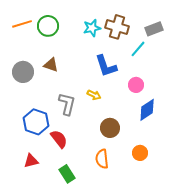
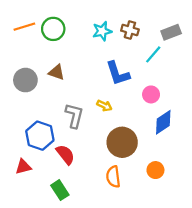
brown cross: (117, 27) -> (130, 30), size x0.7
brown circle: (110, 128) -> (122, 142), size x1.4
red triangle: (31, 161) -> (23, 167), moved
green rectangle: (67, 174) -> (60, 190), moved

